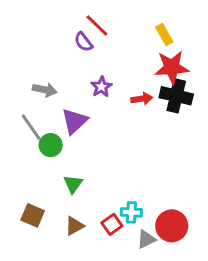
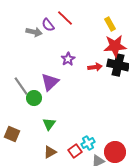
purple semicircle: (83, 42) -> (48, 25), moved
gray arrow: (45, 90) -> (34, 32), moved
cyan cross: (131, 212) -> (88, 143), turned -32
brown square: (33, 215) -> (12, 134), moved

